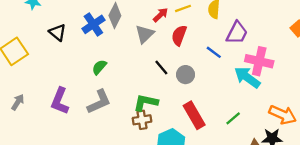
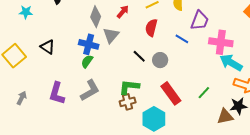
red arrow: (161, 15) -> (123, 12), moved
blue cross: (93, 24) -> (89, 44), moved, turned -36
black triangle: (58, 32) -> (48, 47), moved
gray triangle: (145, 34) -> (111, 35), moved
cyan arrow: (247, 77) -> (231, 63), moved

